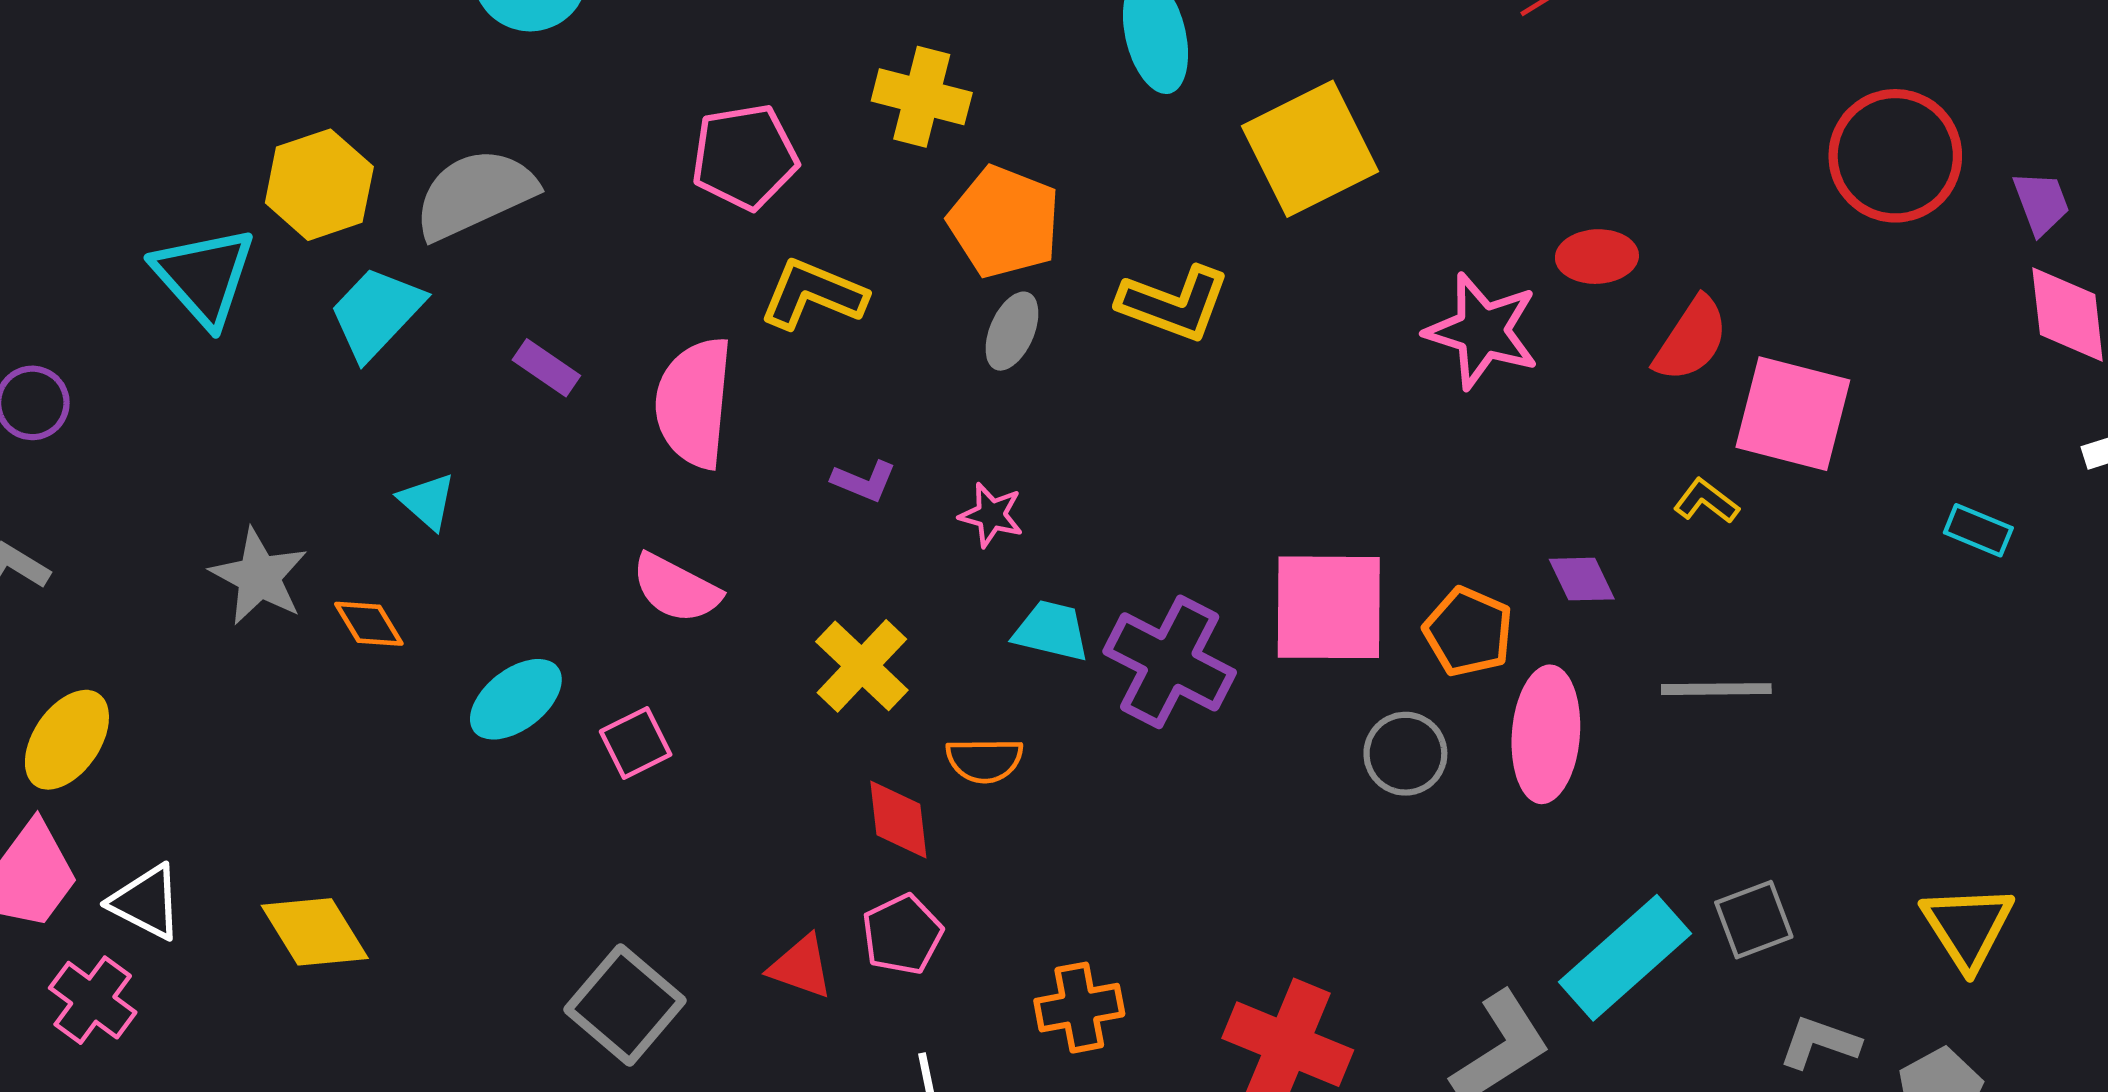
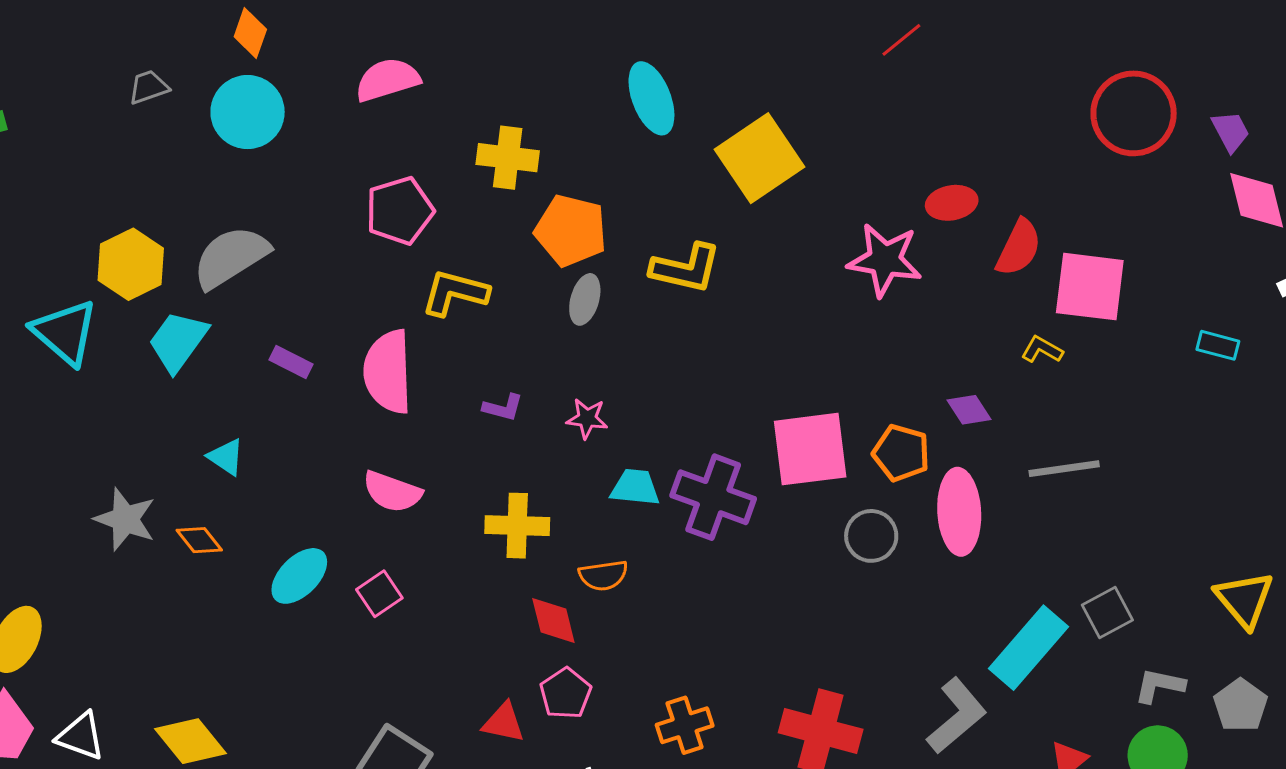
yellow cross: (862, 666) -> (517, 526), turned -34

